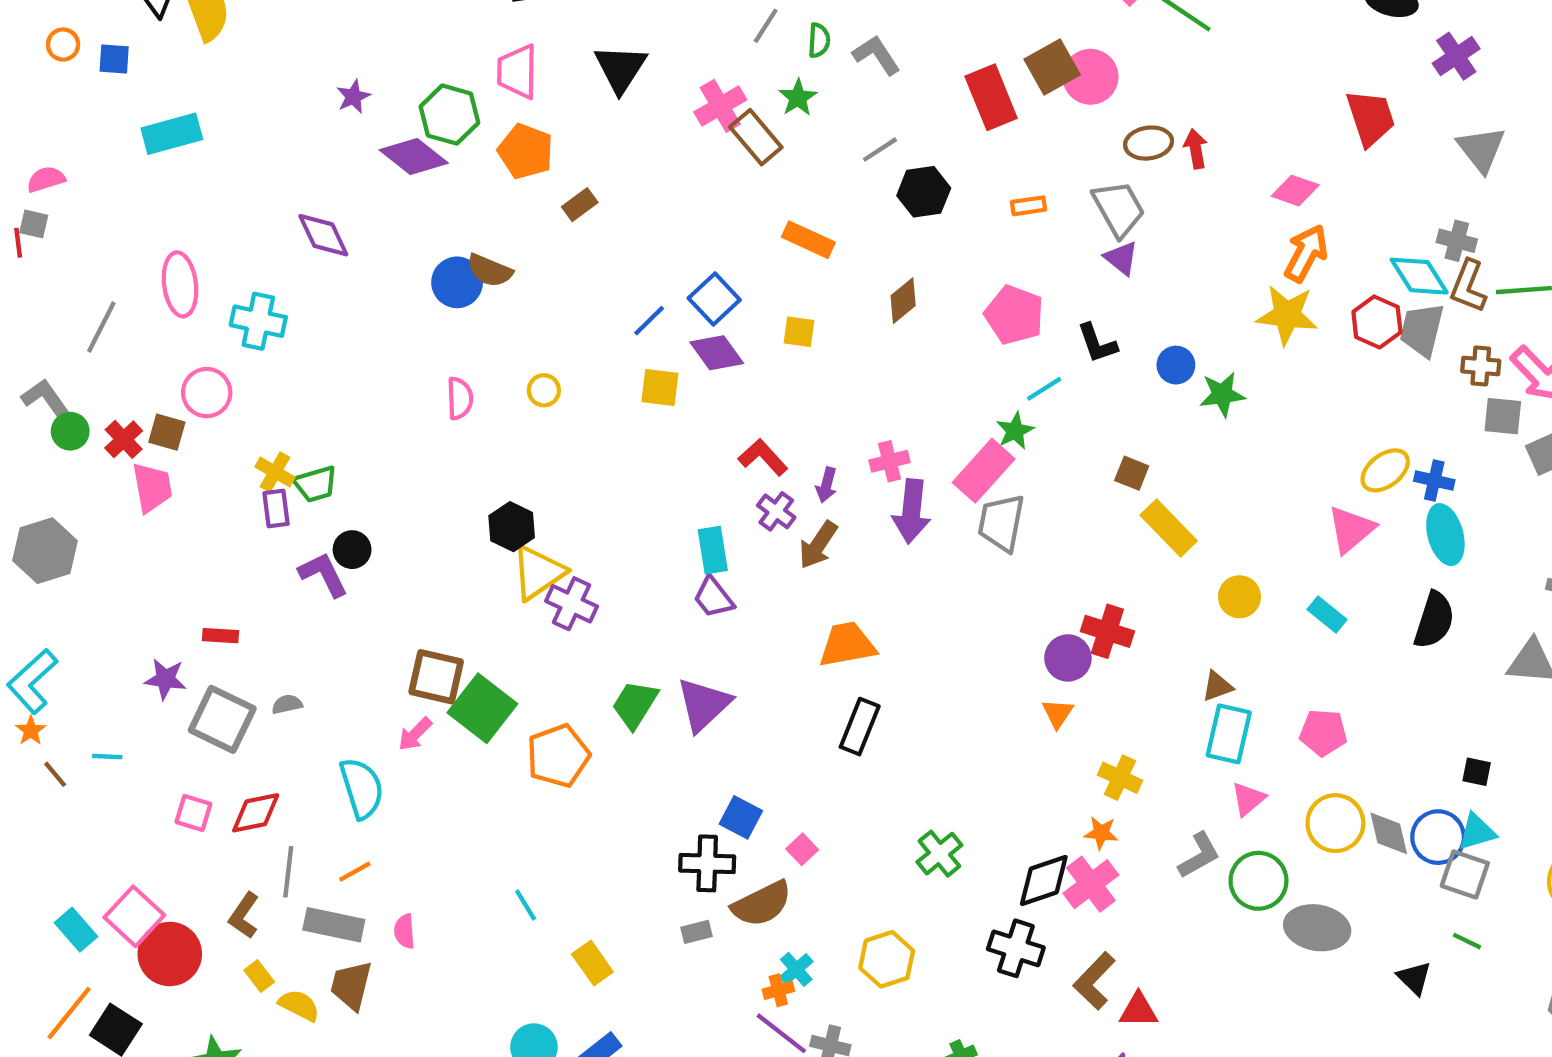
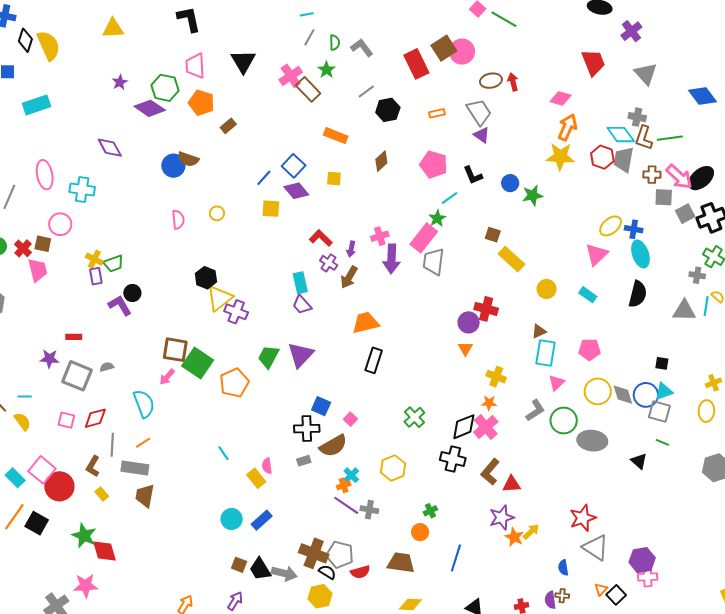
pink semicircle: (404, 931) -> (267, 466), moved
yellow semicircle: (299, 1005) -> (22, 422), moved, turned 30

